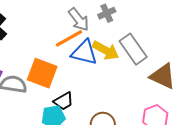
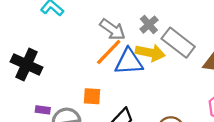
gray cross: (107, 13) -> (149, 25), moved
orange square: (42, 73) -> (92, 96), size x0.6

